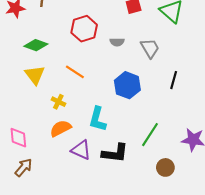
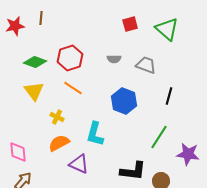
red hexagon: (84, 29) -> (70, 58), moved
gray trapezoid: (150, 48) -> (146, 65), turned -40
green line: (150, 135) -> (159, 137), moved
black L-shape: (115, 153) -> (133, 171), moved

